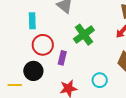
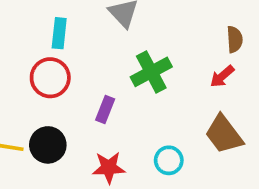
red circle: (43, 45) -> (50, 78), moved
black circle: (33, 71) -> (48, 145), moved

